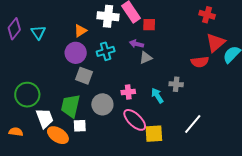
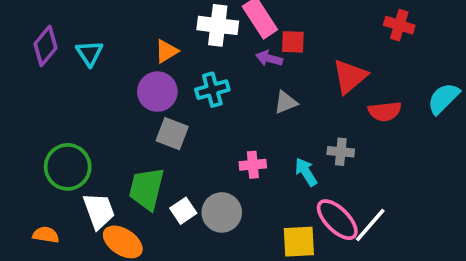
red triangle: (215, 43) -> (350, 77), moved
purple arrow: (136, 44) -> (269, 58), moved
gray circle: (102, 104) -> (222, 212), moved
pink ellipse: (135, 120) -> (337, 220), moved
white square: (80, 126) -> (183, 211), moved, turned -32

